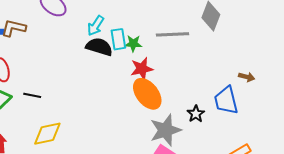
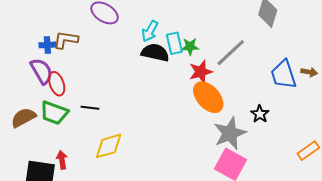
gray line: (172, 34) -> (231, 53), moved, turned -36
blue trapezoid: (226, 100) -> (283, 75), moved

